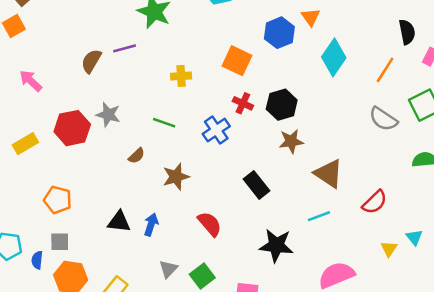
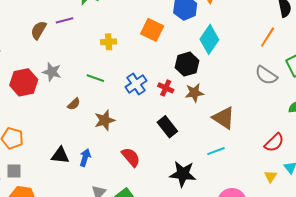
cyan diamond: (334, 57) -> (209, 39), moved
red cross: (243, 103) -> (166, 88), moved
red semicircle: (375, 202) -> (274, 143), moved

